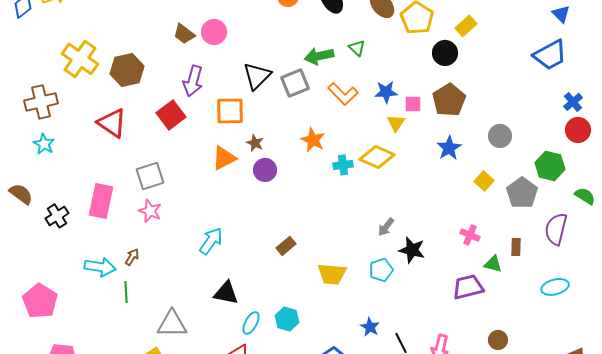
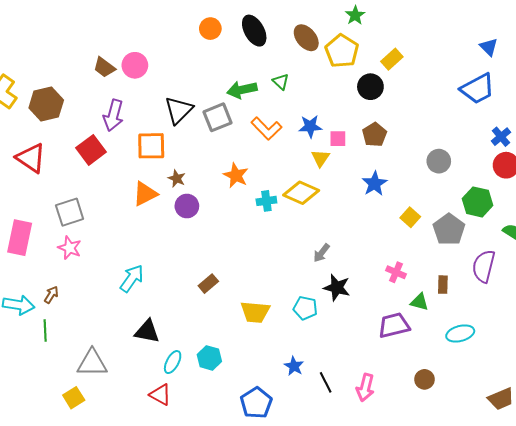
brown pentagon: (449, 100) -> (375, 135), size x0.7
gray circle: (500, 136) -> (439, 161), moved
gray arrow: (386, 227) -> (321, 253), moved
cyan pentagon: (381, 270) -> (305, 308), turned 30
cyan ellipse: (555, 287) -> (460, 333), moved

